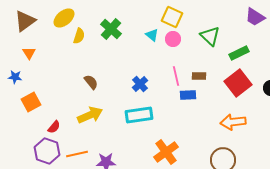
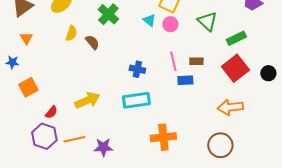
yellow semicircle: (79, 36) -> (71, 33), moved
brown semicircle: (91, 82) -> (92, 42), moved
blue cross: (140, 84) -> (137, 69), turned -35
orange cross: (166, 152) -> (163, 137), turned 30

